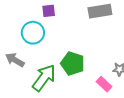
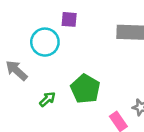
green arrow: (44, 78) -> (47, 99), size x0.5

